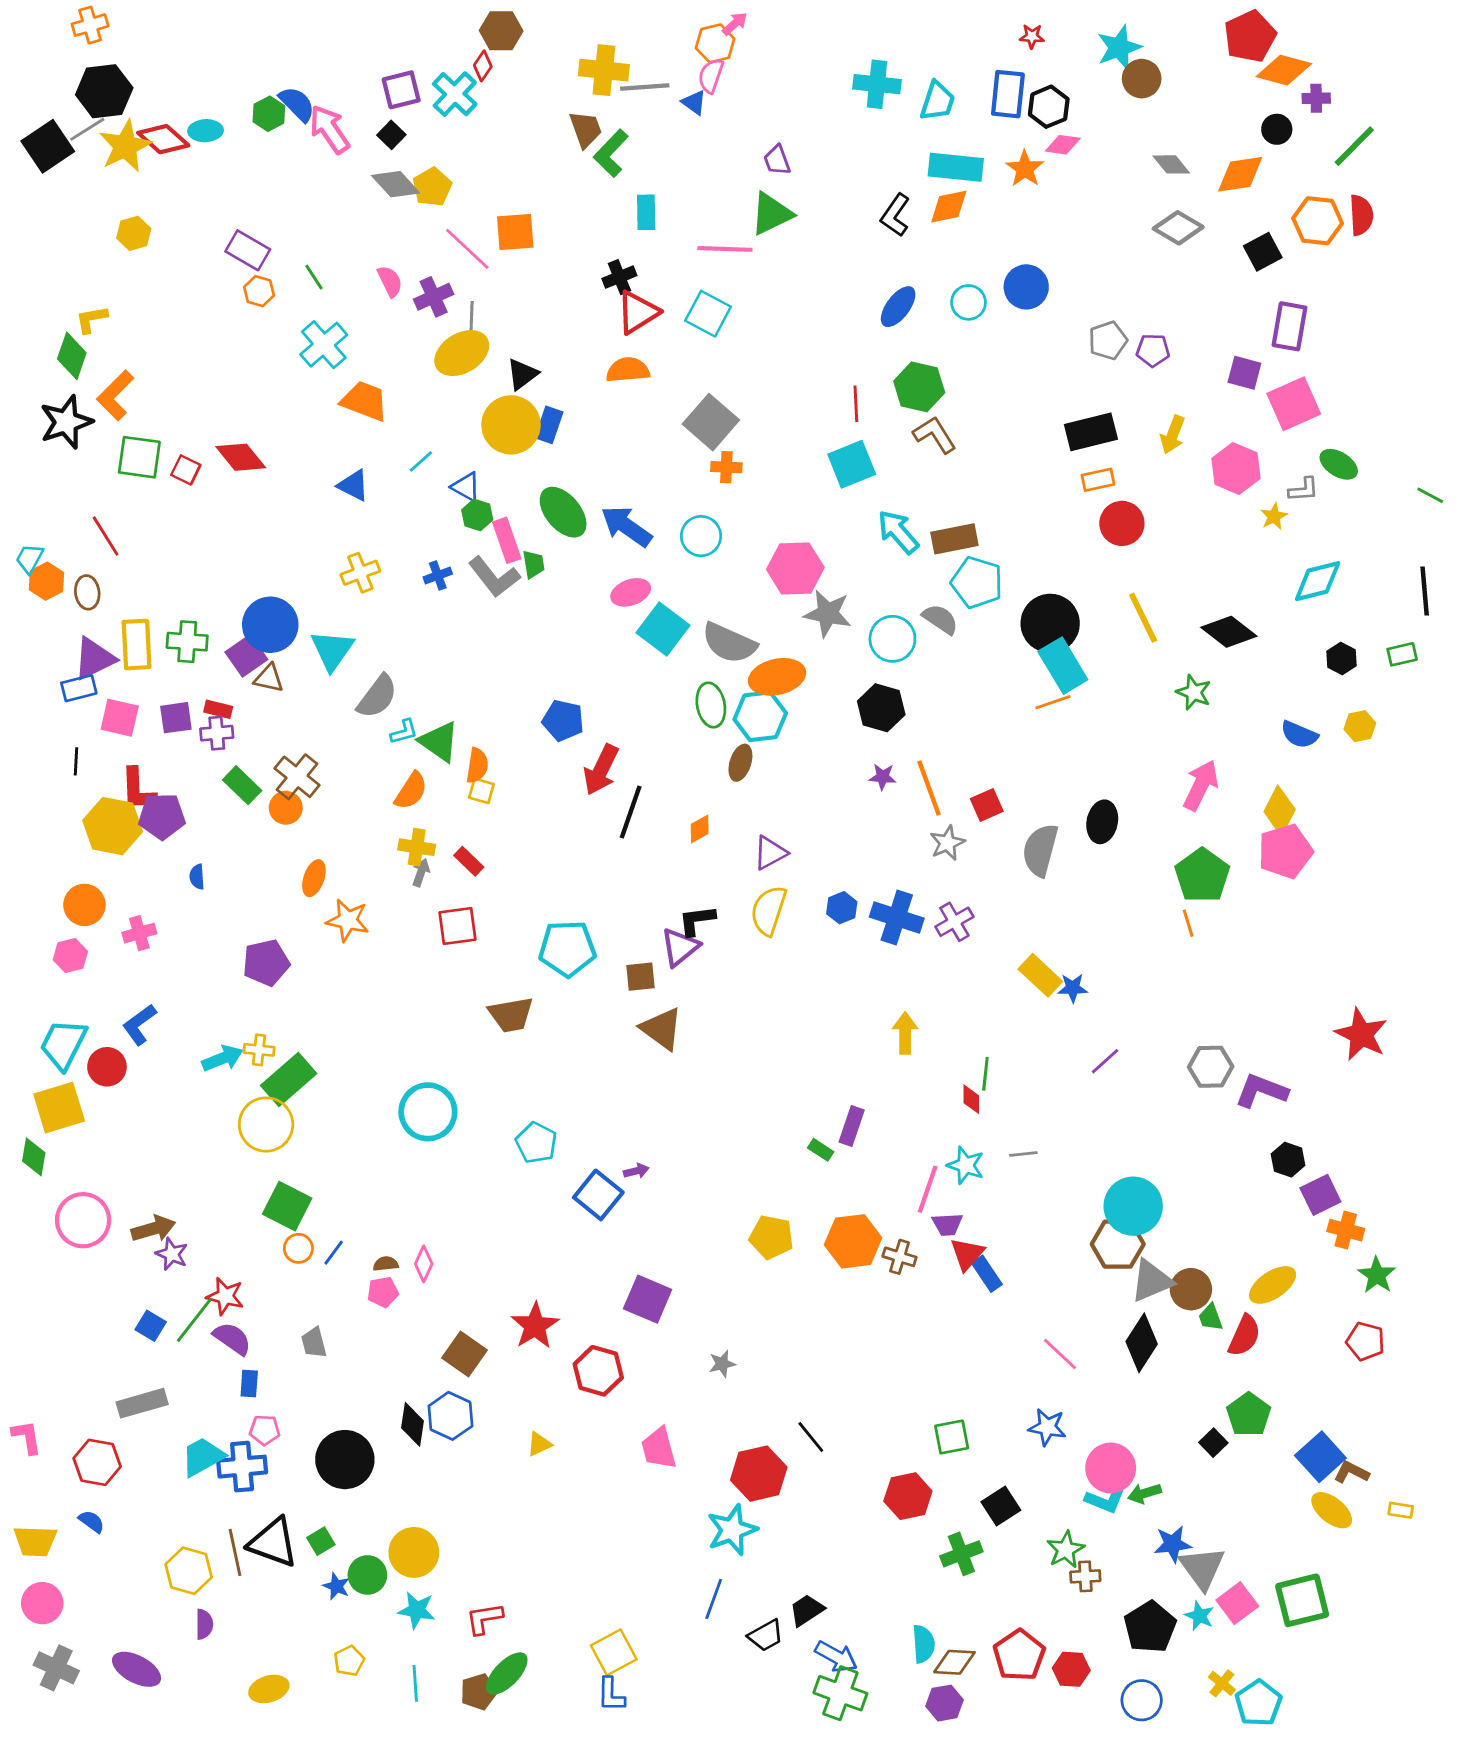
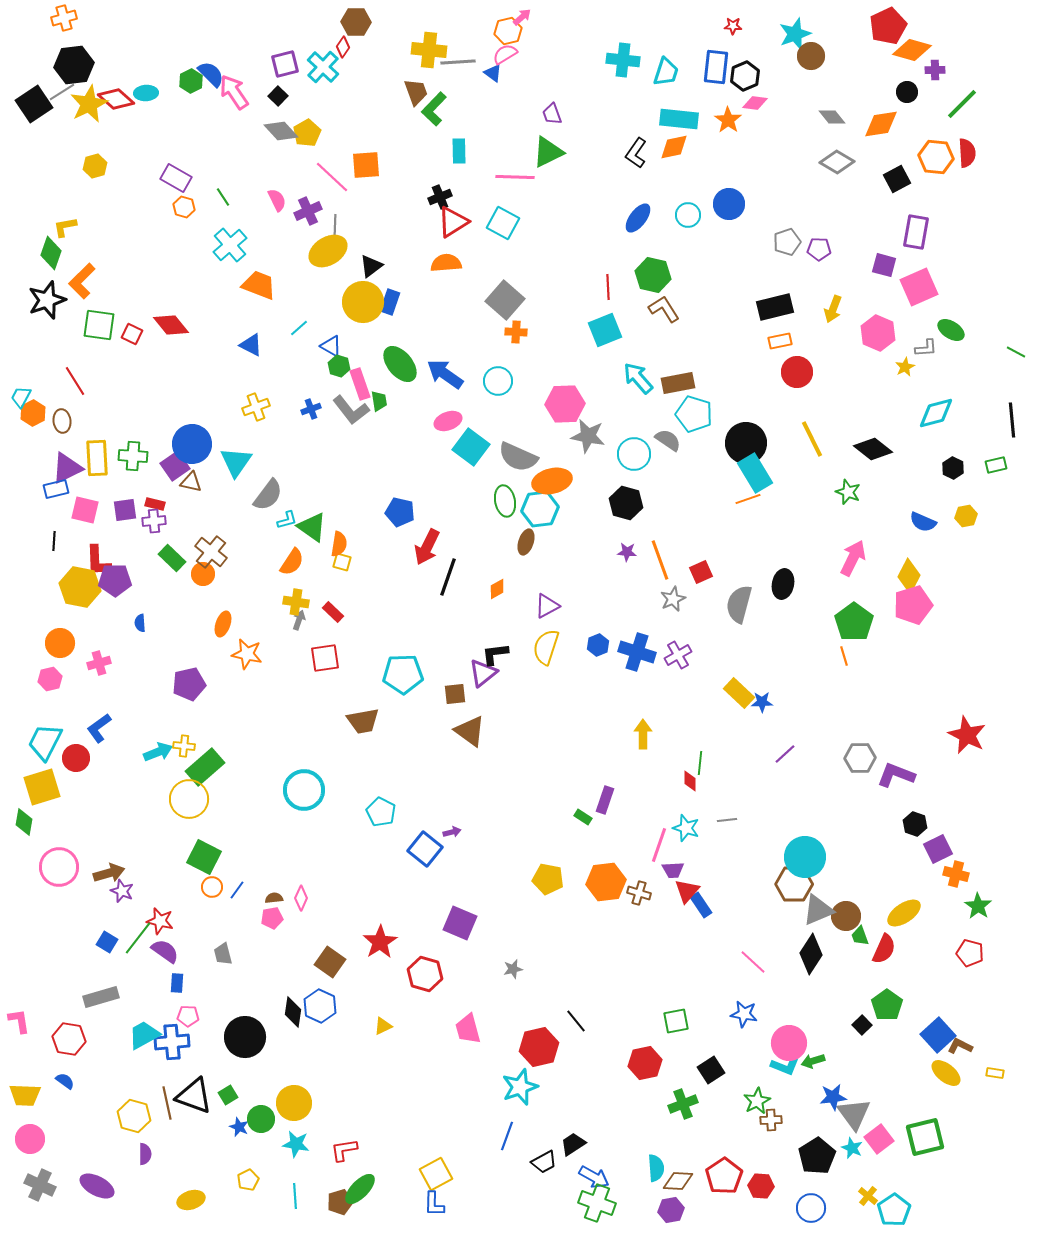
pink semicircle: (711, 76) -> (505, 54), turned 40

